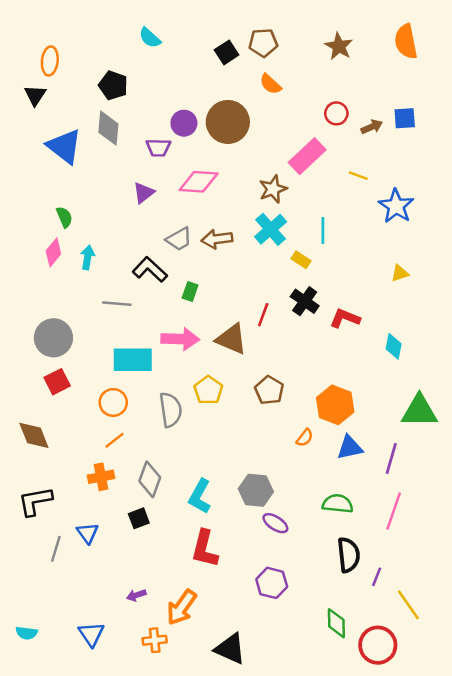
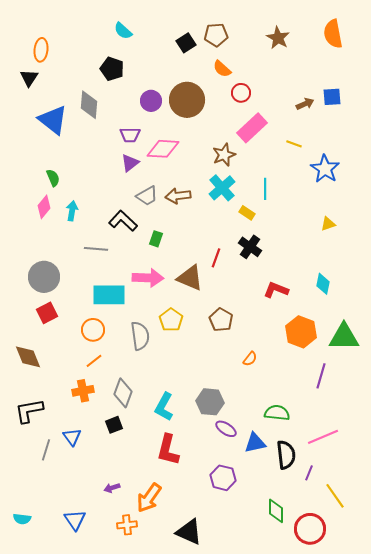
black pentagon: (113, 85) -> (112, 69), moved
red circle: (336, 113) -> (241, 93), moved
purple trapezoid: (158, 148) -> (130, 135), moved
purple triangle: (144, 193) -> (130, 163), moved
red L-shape: (345, 318) -> (276, 290), moved
orange hexagon: (335, 405) -> (301, 332), moved
blue triangle: (350, 448) -> (255, 443), moved
pink line: (394, 511) -> (323, 437), moved, turned 48

